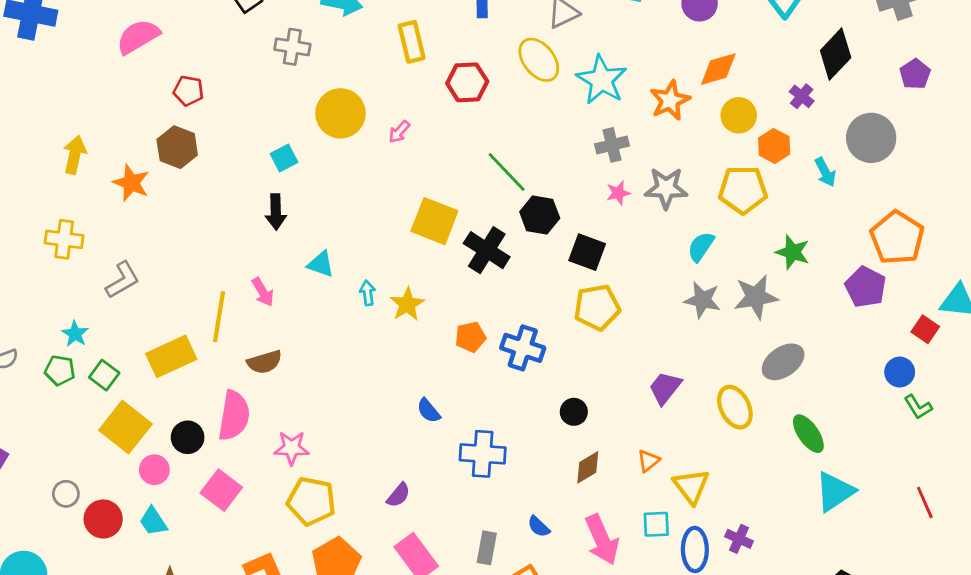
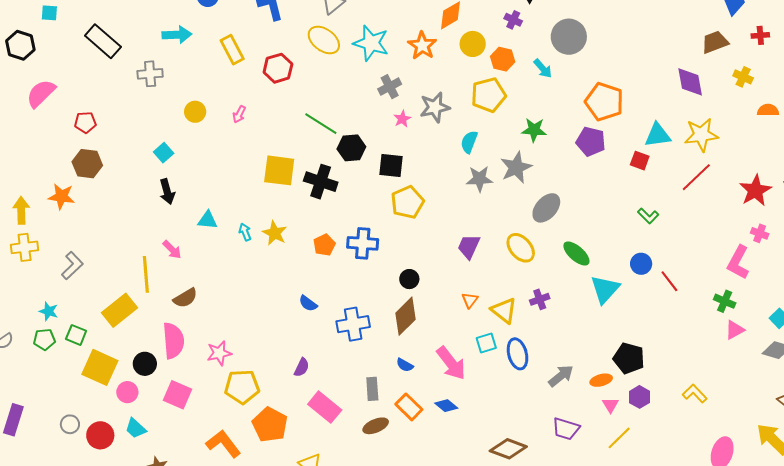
yellow circle: (340, 113) -> (195, 112), size x0.6
yellow arrow: (75, 155) -> (21, 210), moved
blue circle: (900, 372) -> (641, 264), moved
brown diamond: (588, 467) -> (406, 316), moved, size x1.5
purple cross: (739, 539) -> (540, 299), moved, turned -30

